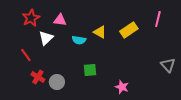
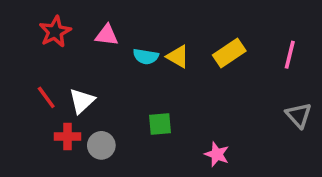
pink line: (158, 19) -> (290, 55), moved
white triangle: (46, 38) -> (82, 101), moved
cyan semicircle: (79, 40) -> (146, 57), moved
red cross: (38, 77) -> (68, 136), turned -32

